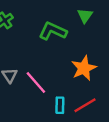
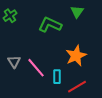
cyan rectangle: (60, 105) -> (57, 77), moved

